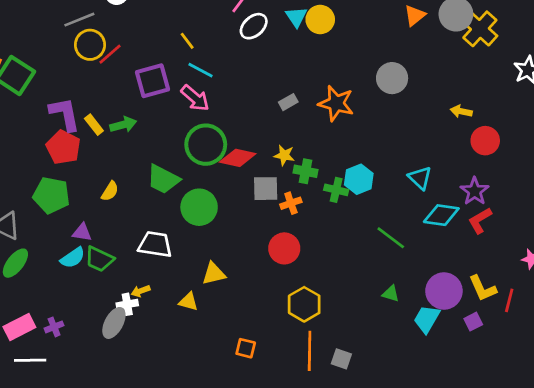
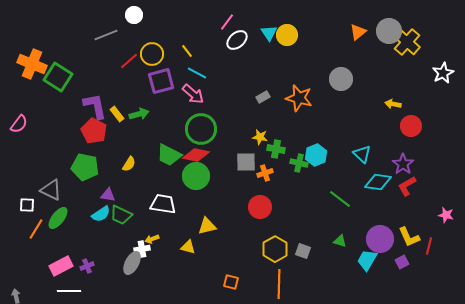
yellow circle: (90, 45) -> (152, 54), moved
red diamond: (238, 158) -> (196, 155), moved
gray square: (341, 359) -> (303, 251), moved

